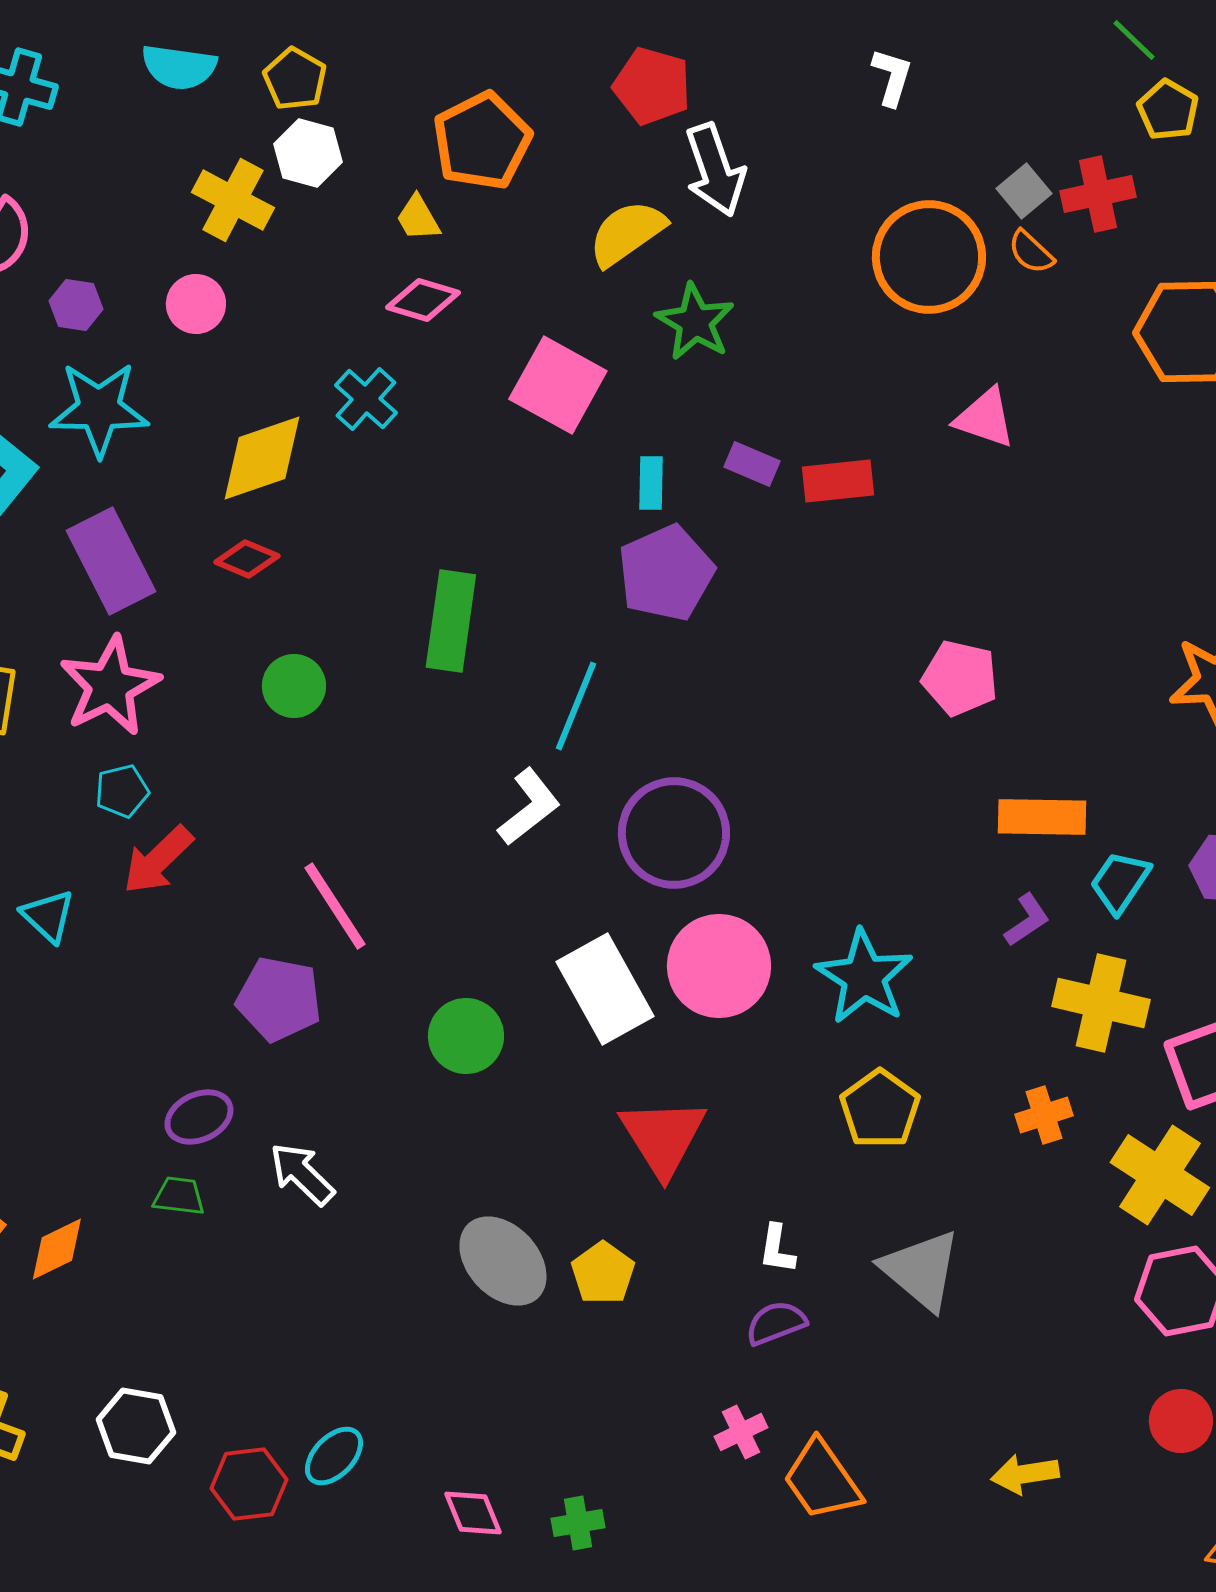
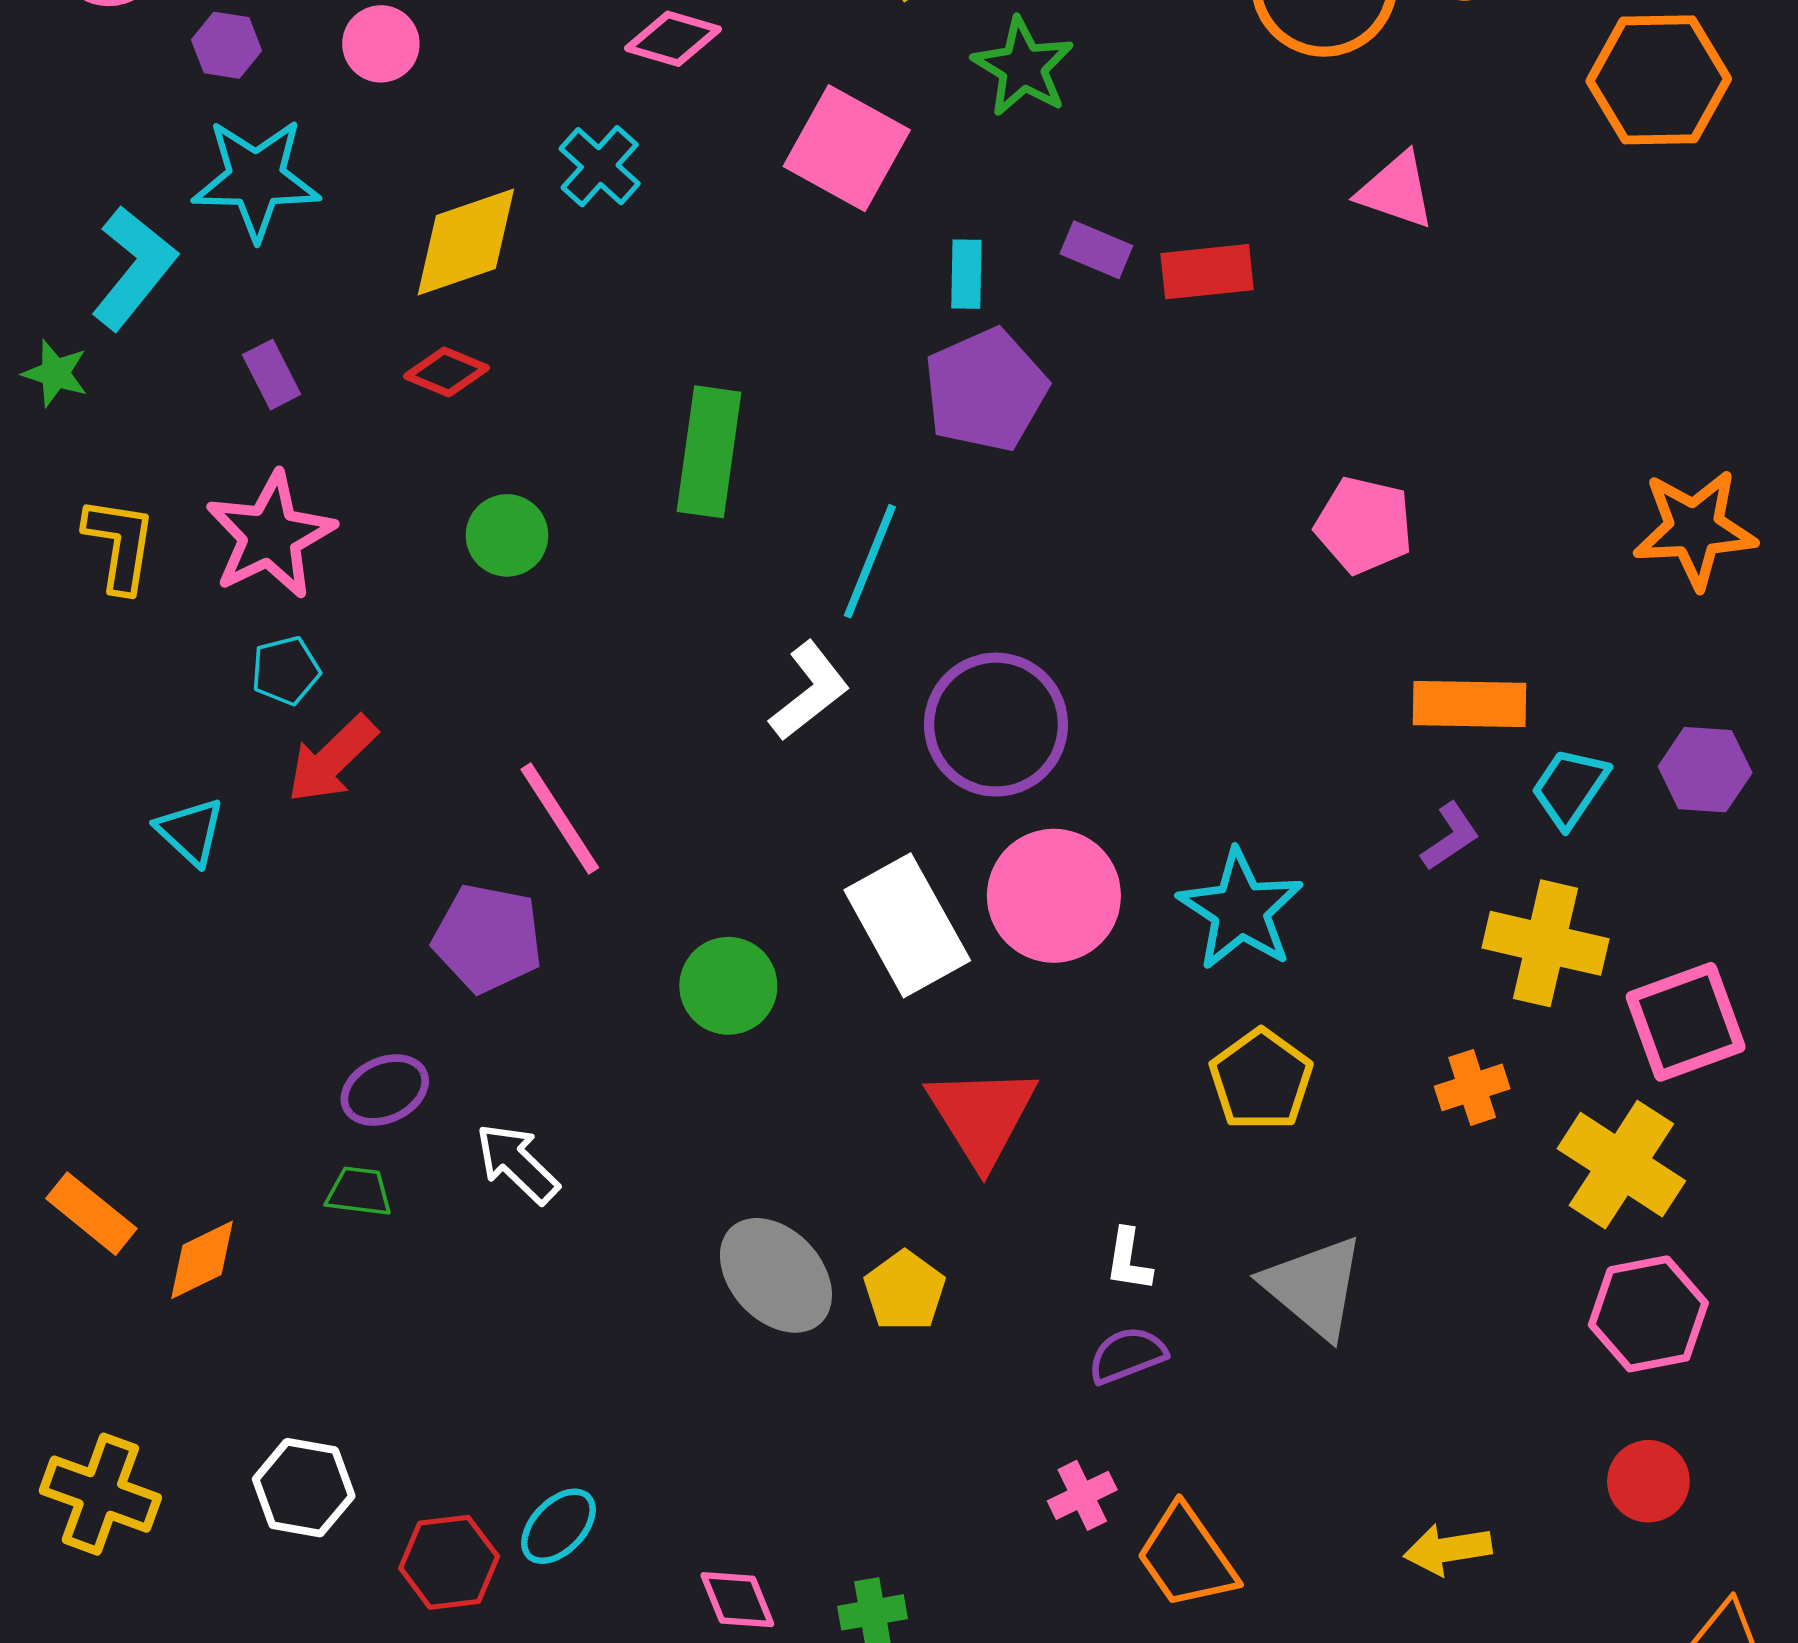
purple rectangle: (111, 561) -> (272, 375), size x0.5

